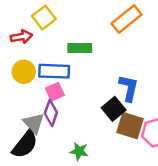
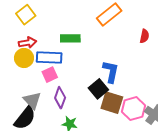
yellow square: (44, 18) -> (26, 15), moved
red arrow: (21, 37) -> (28, 43), moved
purple diamond: (51, 113) -> (60, 98), moved

